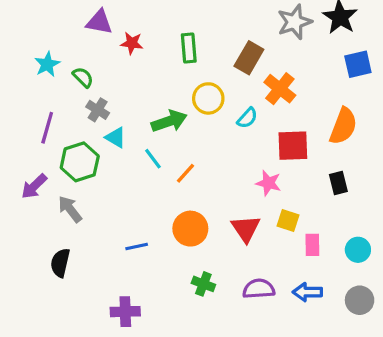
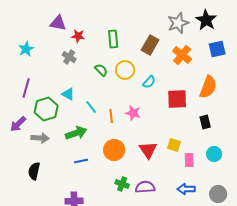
green semicircle: (83, 77) -> (101, 70), moved
orange cross: (280, 89) -> (182, 55), moved
gray cross: (98, 110) -> (69, 57), moved
green arrow: (169, 121) -> (76, 133), moved
orange line: (185, 173) -> (111, 116), turned -48
pink star: (268, 183) -> (133, 113), moved
gray arrow: (70, 209) -> (40, 138), turned 132
cyan circle: (358, 250) -> (214, 154), moved
purple semicircle: (259, 289) -> (145, 187), moved

